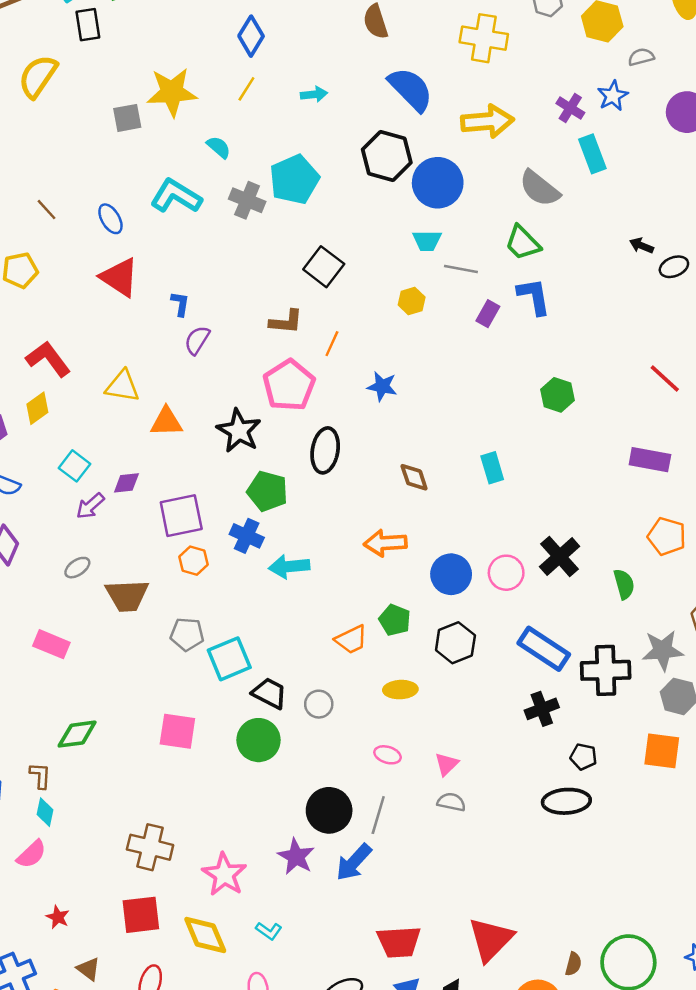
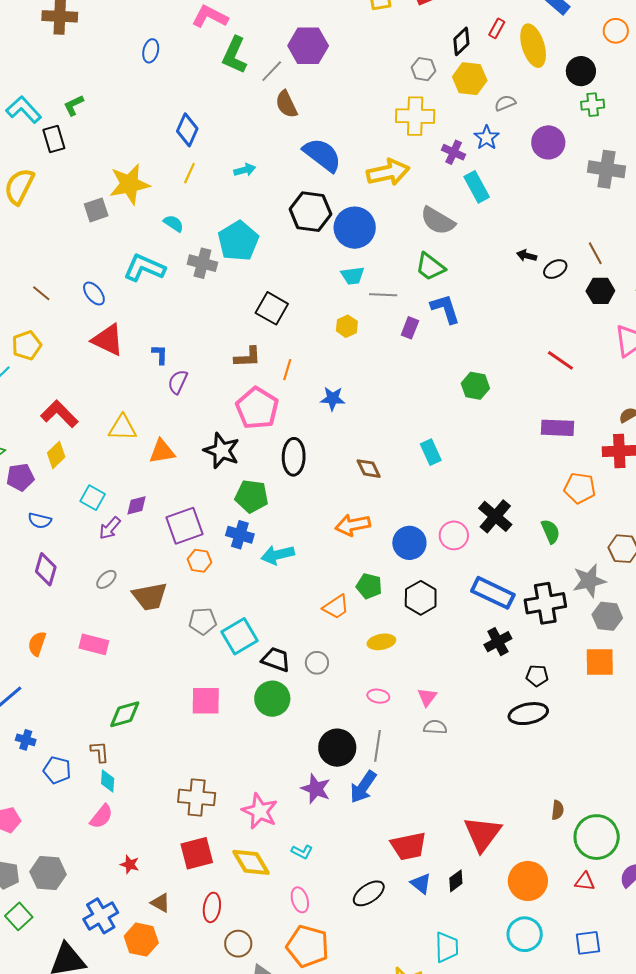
yellow cross: (484, 38) -> (415, 116), moved
brown semicircle: (573, 964) -> (558, 810), moved

